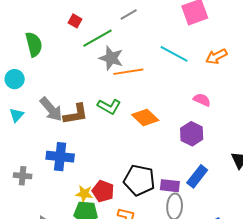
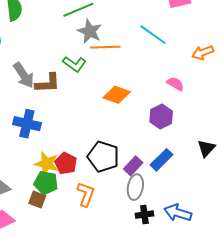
orange arrow: (216, 56) -> (203, 53), moved
green L-shape: (109, 106) -> (74, 64), moved
orange diamond: (145, 117) -> (117, 95), turned -32
purple rectangle: (170, 186) -> (133, 166), turned -60
yellow star: (84, 194) -> (47, 164), size x1.4

